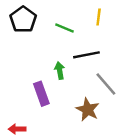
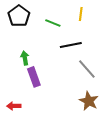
green arrow: (60, 71) -> (25, 58), moved
brown star: (88, 110) -> (89, 101), moved

